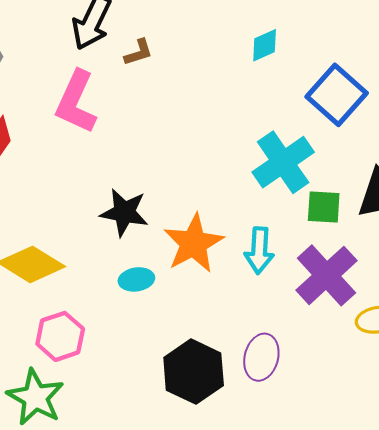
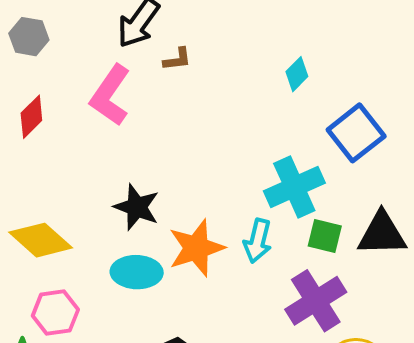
cyan diamond: (265, 45) -> (297, 74), turned -32
cyan arrow: (259, 250) -> (258, 241), moved
cyan ellipse: (136, 279) -> (137, 272), size x1.5

